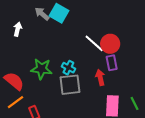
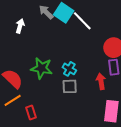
white line: (94, 43) -> (82, 21), moved
gray square: (70, 85) -> (70, 86), size x0.7

